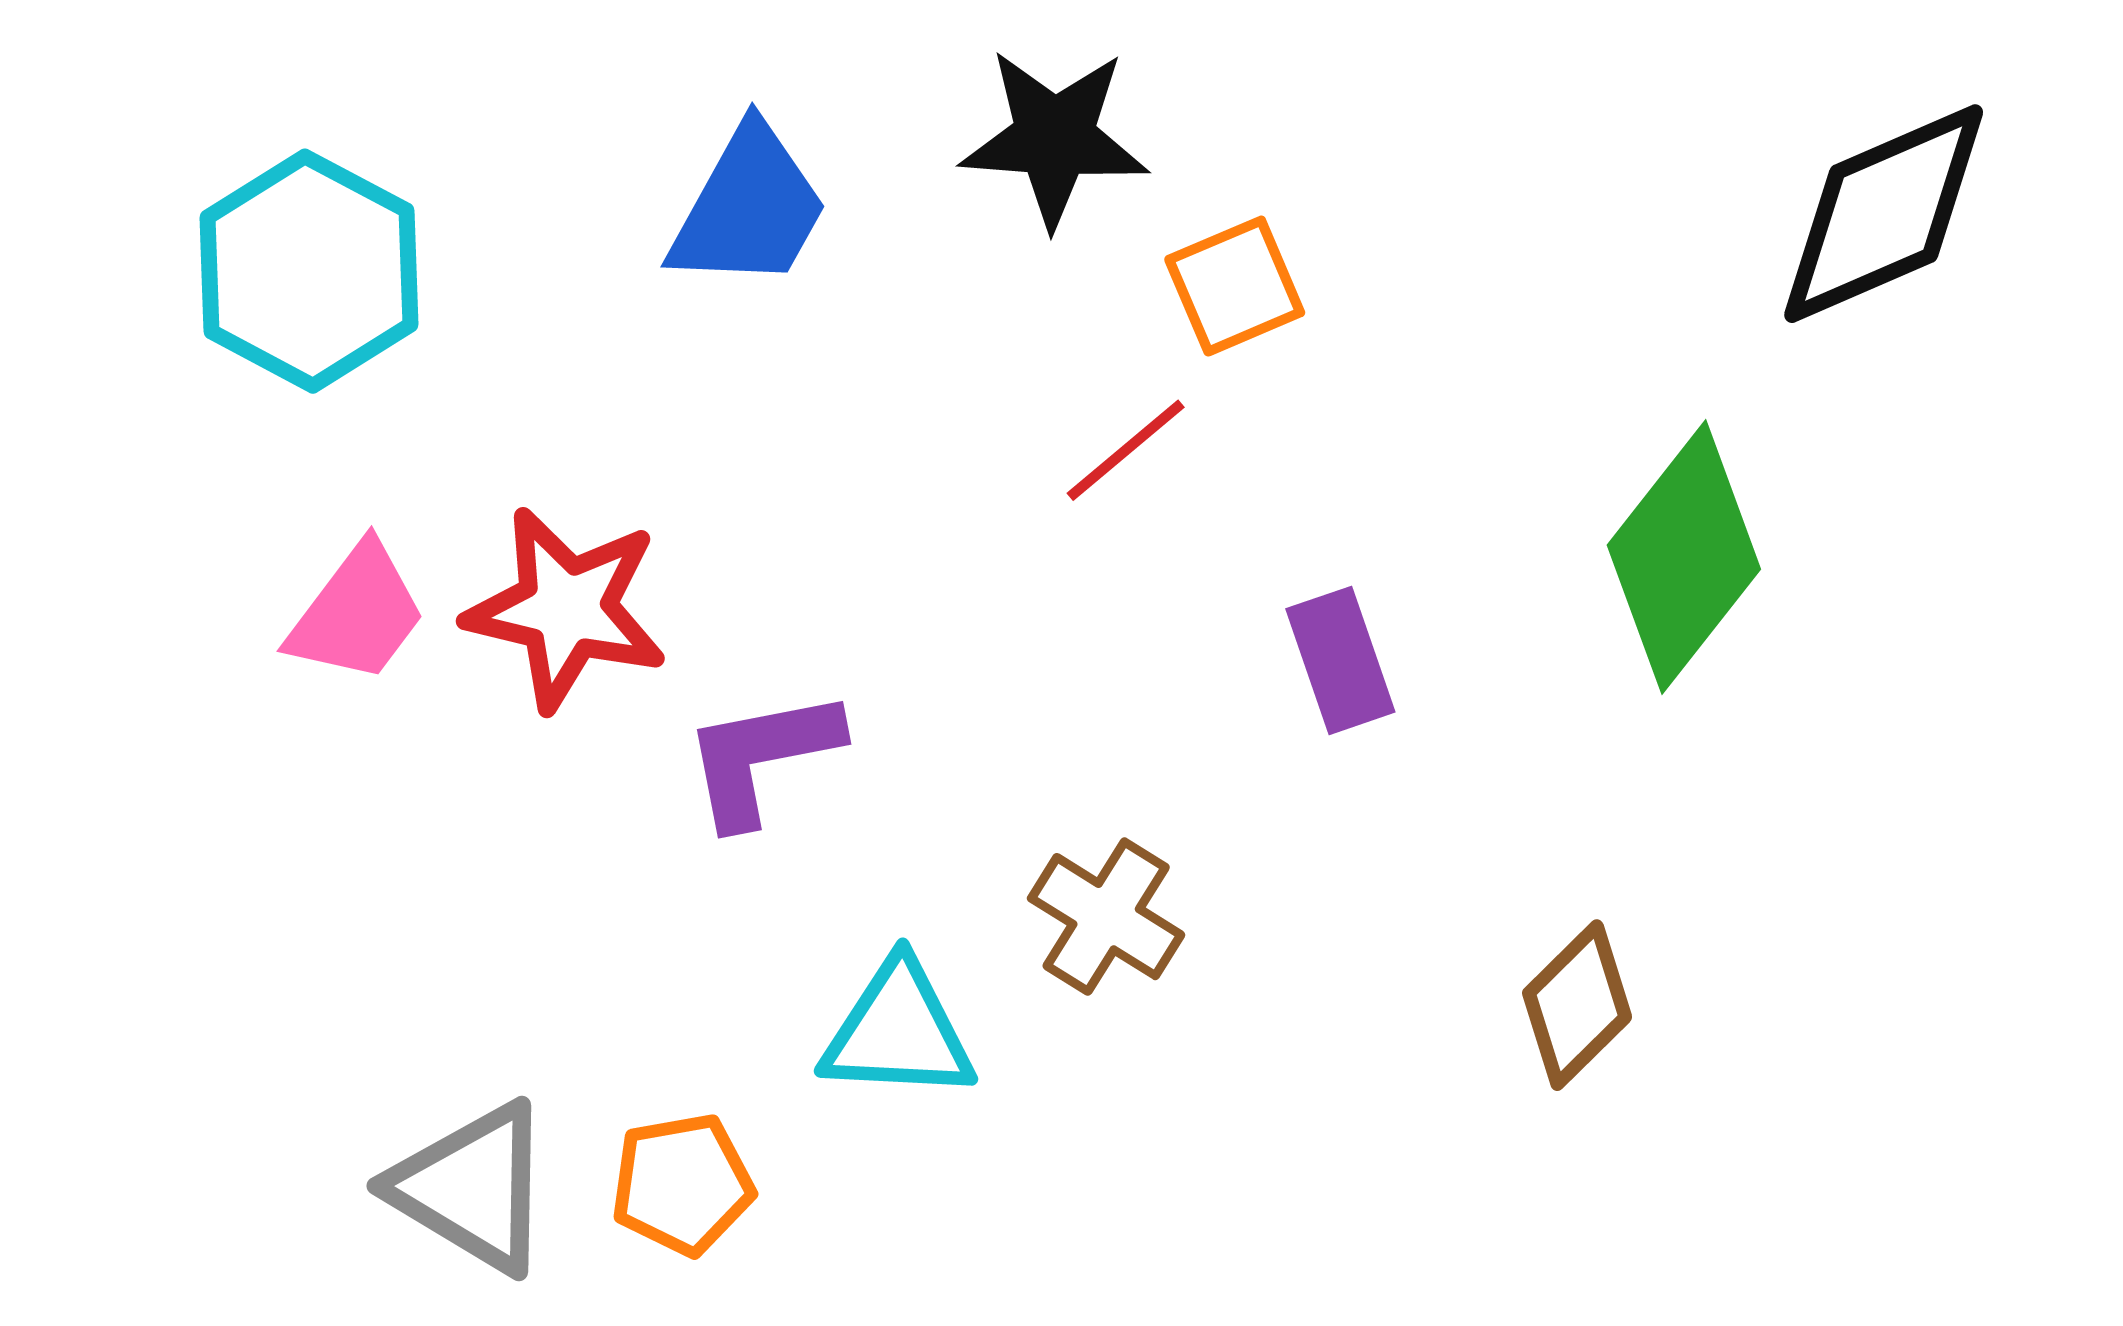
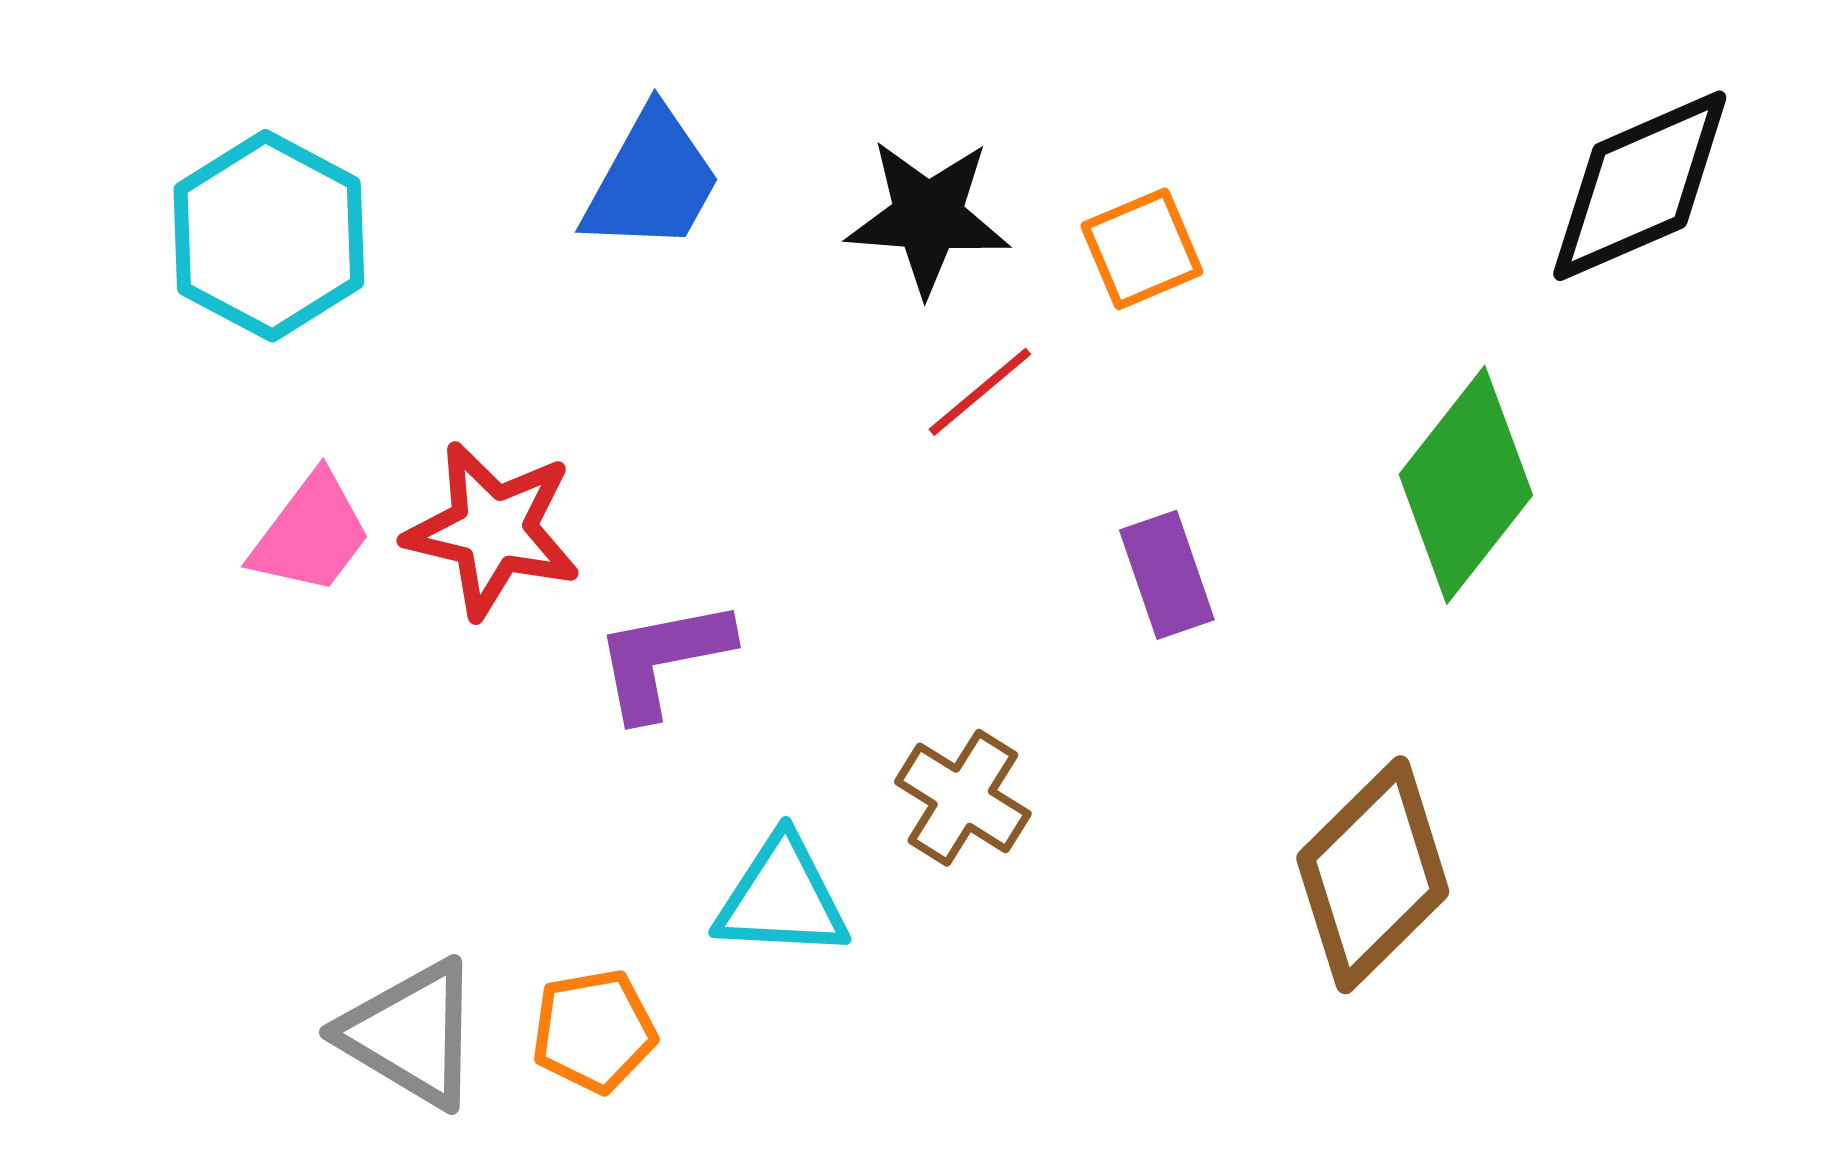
black star: (1054, 138) -> (928, 217), moved
orange square: (1235, 286) -> (1142, 249), moved
brown diamond: (1577, 1005) -> (1373, 875), size x1.6

